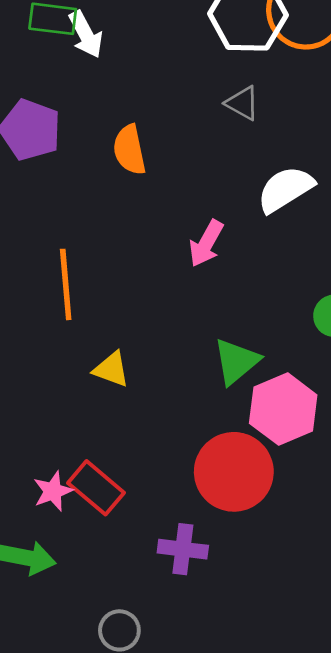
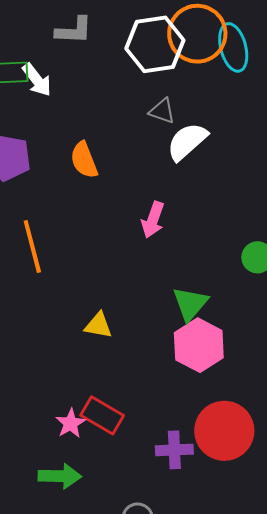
white semicircle: (285, 189) -> (187, 142), moved
orange line: (66, 284) -> (32, 246), moved
pink hexagon: (283, 409) -> (199, 345), moved
red circle: (234, 472) -> (224, 431), moved

